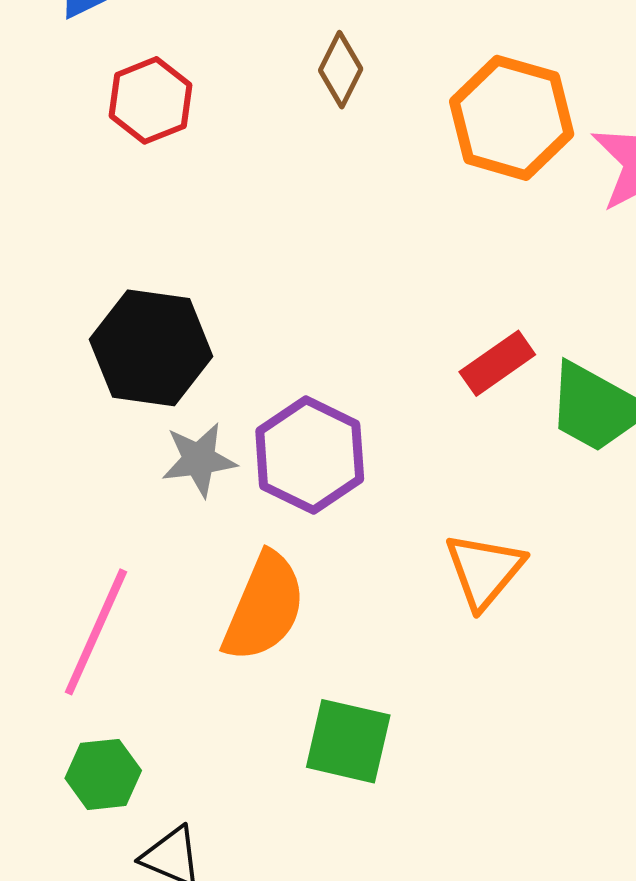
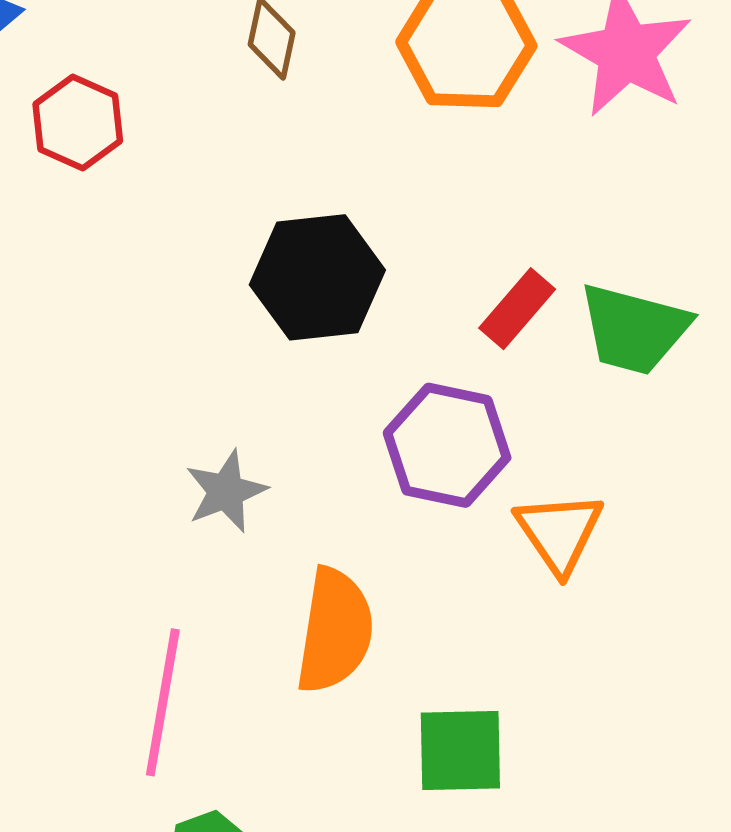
black hexagon: (151, 348) -> (317, 277), moved
purple hexagon: (310, 455) -> (447, 445), moved

